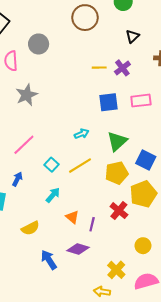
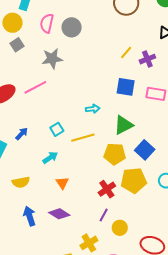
gray circle: (39, 44) -> (72, 27), moved
yellow line: (99, 68) -> (126, 53), turned -64
pink line: (24, 145) -> (35, 87), moved
purple line: (92, 224) -> (104, 215), moved

